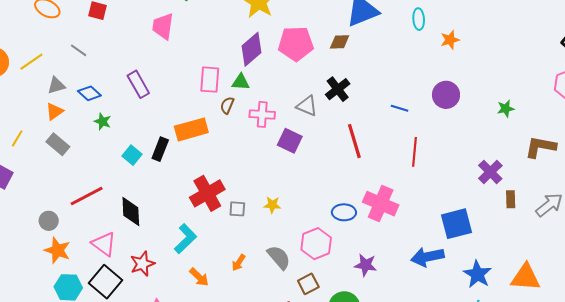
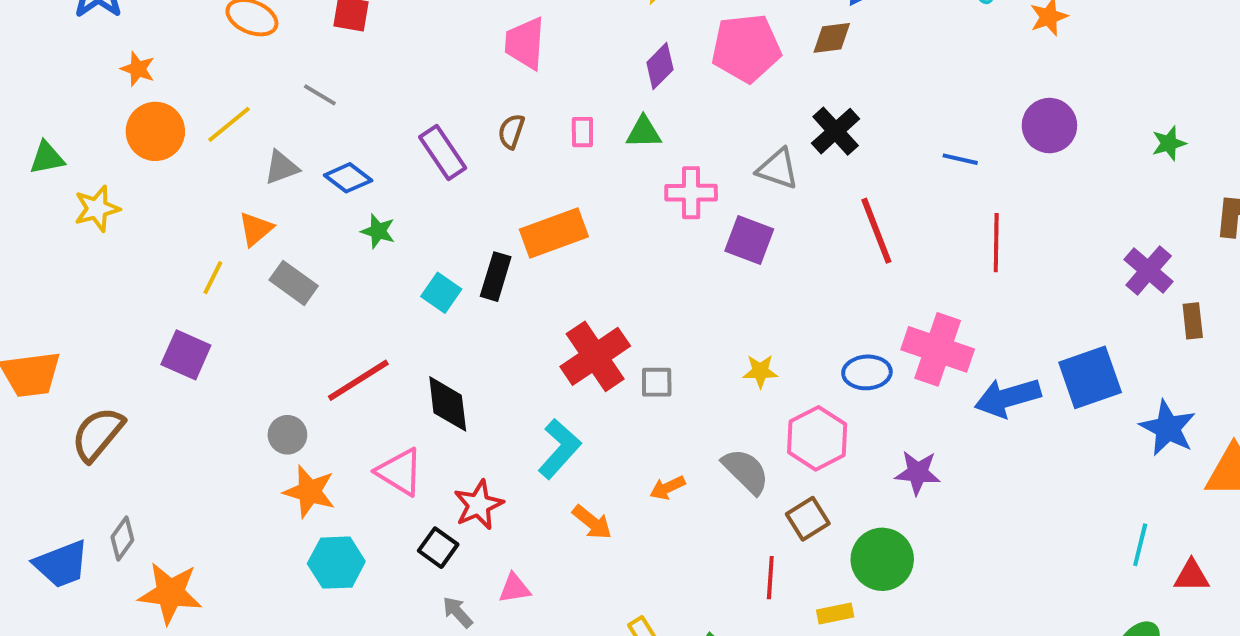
pink trapezoid: (163, 26) -> (525, 43), moved
purple diamond: (252, 49) -> (660, 66), size x0.7
pink rectangle: (210, 80) -> (582, 132), size x0.6
brown semicircle: (227, 105) -> (511, 131), moved
orange triangle: (54, 111) -> (256, 229), moved
yellow star: (272, 205) -> (760, 371), moved
blue arrow: (427, 257) -> (1008, 398), moved
orange arrow: (239, 263) -> (668, 488), turned 36
blue star: (477, 274) -> (1168, 428), moved
black square: (105, 282) -> (438, 548), moved, size x0.6

